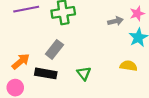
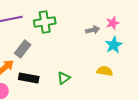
gray rectangle: (54, 49) -> (23, 49), moved
green triangle: (84, 73) -> (64, 78), turned 32

